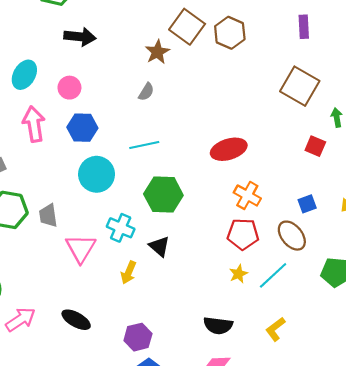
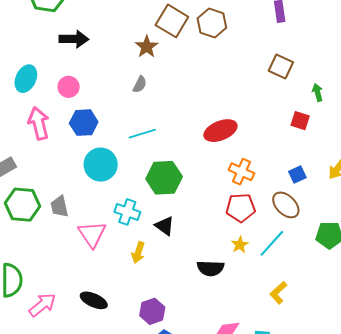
brown square: (300, 86) -> (281, 67), size x0.7
black semicircle: (218, 325) -> (211, 268), moved

